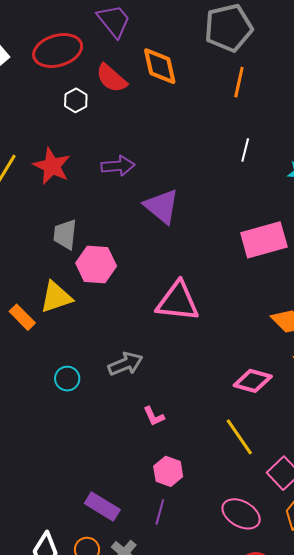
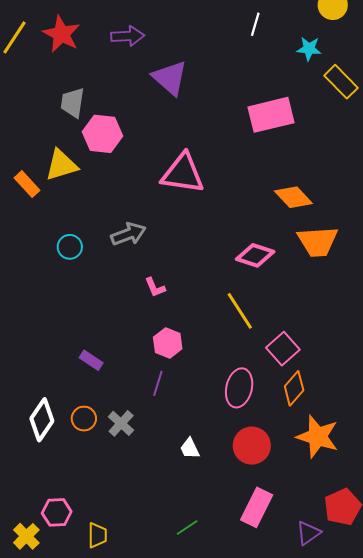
purple rectangle: (102, 507) -> (91, 360), moved, size x0.7
pink ellipse: (241, 514) -> (239, 388), turned 72

